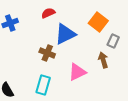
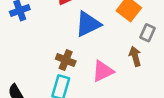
brown cross: (47, 53) -> (66, 60), moved

